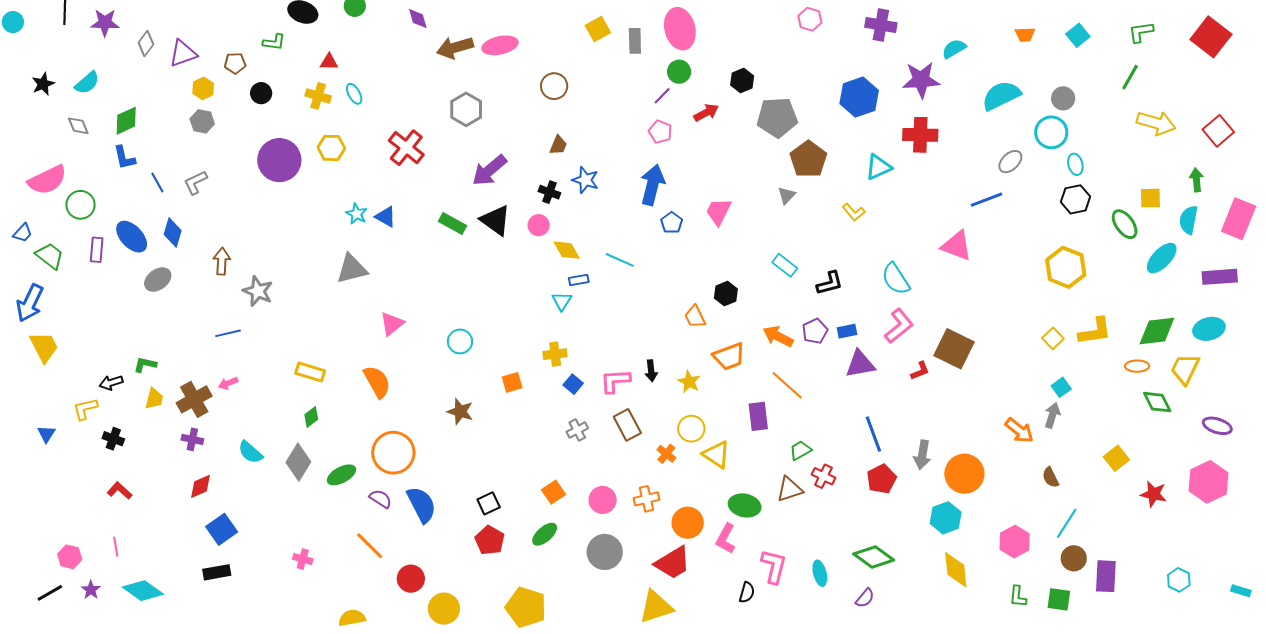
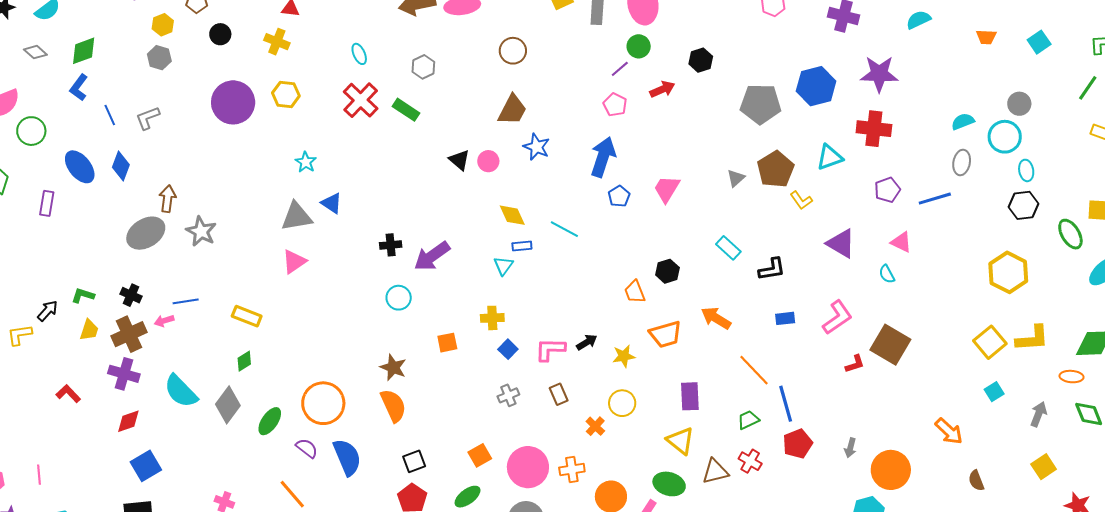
cyan semicircle: (954, 49) -> (918, 20), moved
cyan ellipse: (354, 94) -> (359, 54), moved
cyan semicircle: (1001, 96) -> (963, 121), moved, size x0.6
gray hexagon: (466, 109) -> (423, 67), size x0.7
gray pentagon: (777, 117) -> (761, 104), moved
gray diamond: (78, 126) -> (35, 52), turned -30
brown trapezoid: (558, 145) -> (512, 110), size x1.6
blue L-shape: (124, 158) -> (79, 88), turned 44
brown pentagon: (808, 159) -> (776, 169), moved
gray ellipse: (1010, 162) -> (962, 162), turned -40
purple arrow: (489, 170) -> (432, 256), moved
black cross: (549, 192) -> (391, 245), moved, turned -30
blue triangle: (386, 217) -> (332, 203), moved
black triangle: (496, 220) -> (459, 160), moved, size x0.7
green rectangle: (453, 223) -> (406, 110), moved
pink circle: (539, 225) -> (488, 161), moved
pink triangle: (957, 246) -> (901, 242), size x0.7
purple rectangle: (97, 250) -> (47, 203), moved
cyan semicircle: (896, 279) -> (887, 274), moved, size x0.6
gray ellipse: (158, 280) -> (146, 233), moved, size x1.4
pink triangle: (392, 324) -> (294, 262), moved
purple pentagon: (815, 331) -> (887, 190), moved
blue line: (228, 333) -> (186, 301), moved
yellow square: (1053, 338) -> (990, 342), size x1.5
purple triangle: (860, 364) -> (841, 243), moved, turned 36
black arrow: (651, 371) -> (587, 342), turned -120
orange semicircle: (377, 382) -> (393, 406), moved
yellow star: (689, 382) -> (624, 356), turned 30
black arrow: (111, 383) -> (48, 311), turned 145
orange line: (787, 385) -> (754, 370), moved
gray arrow: (1052, 415) -> (1039, 414), moved
brown rectangle: (627, 425) -> (559, 394), size x0.7
blue line: (873, 434) -> (786, 404), moved
black cross: (113, 439) -> (131, 295), moved
purple cross: (192, 439) -> (124, 374), size x1.4
green trapezoid: (800, 450) -> (748, 420), moved
cyan semicircle: (250, 452) -> (181, 391), size x1.4
yellow triangle: (716, 455) -> (680, 441), moved
gray arrow: (922, 455) -> (850, 448), size x0.7
green ellipse: (341, 475) -> (270, 421), turned -32
red pentagon: (881, 479) -> (798, 444), moved
red L-shape: (120, 491) -> (68, 394), moved
pink circle: (603, 500) -> (528, 467), size x1.5

